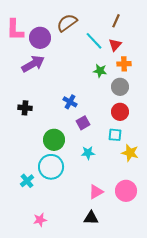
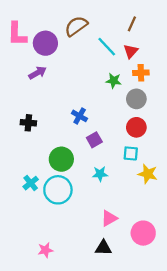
purple arrow: (33, 64) -> (37, 73), size x0.7
cyan cross: (27, 181) -> (31, 183), moved
pink circle: (126, 191) -> (143, 233), moved

